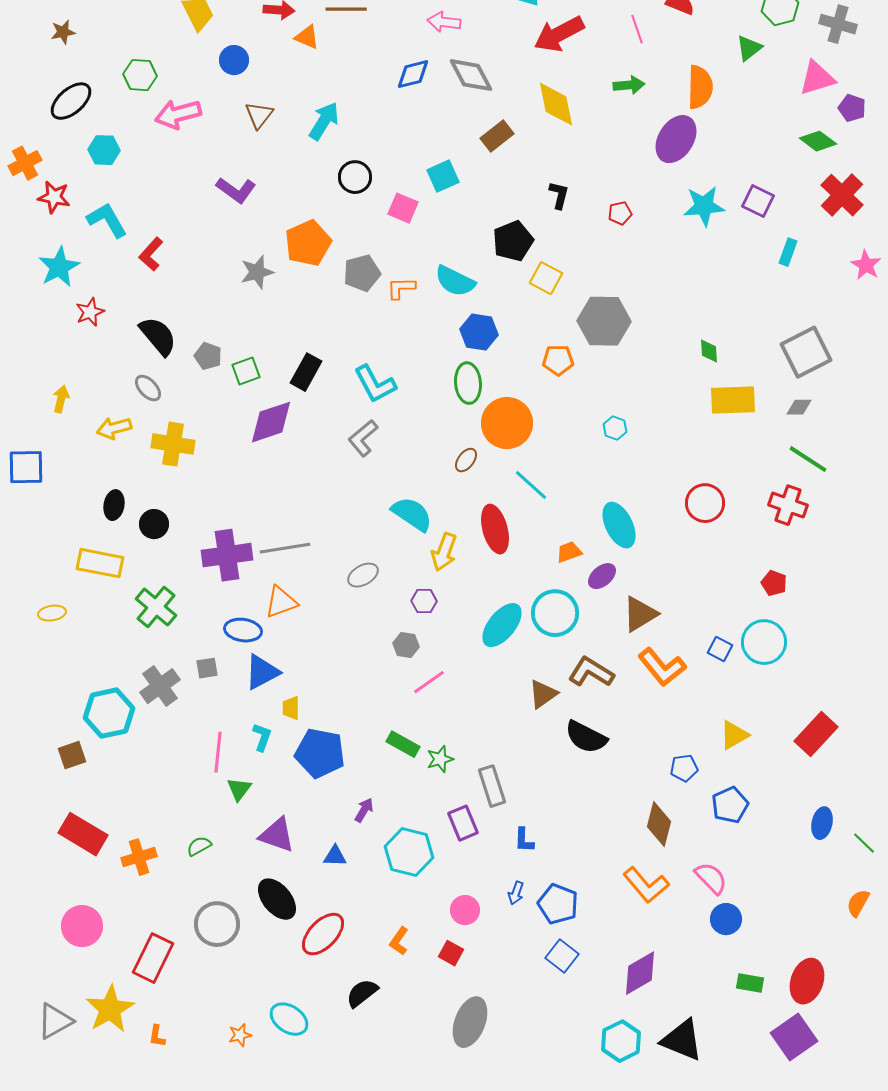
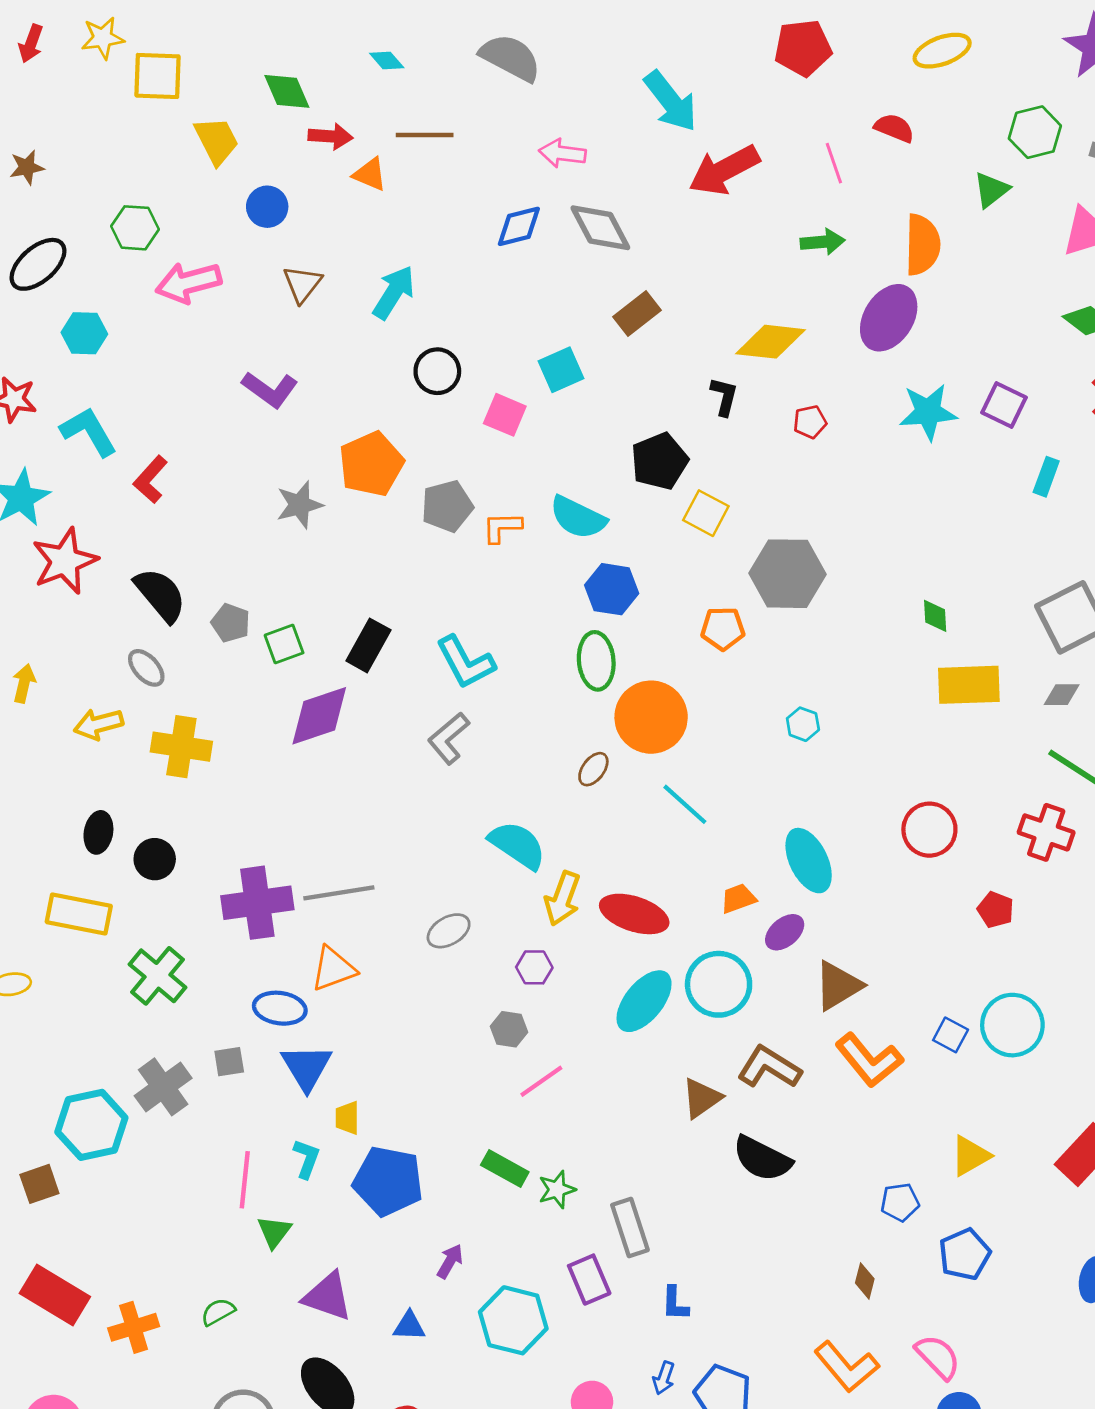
yellow diamond: (556, 104) -> (771, 342), moved, turned -72
red star: (90, 312) -> (65, 561), size x1.6
red ellipse: (495, 529) -> (634, 914), moved, turned -57
red pentagon: (774, 583) -> (996, 910), moved
blue triangle: (262, 672) -> (307, 1067), turned -33
brown diamond: (659, 824) -> (865, 1281), size x0.6

